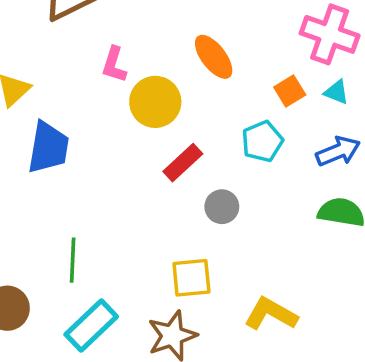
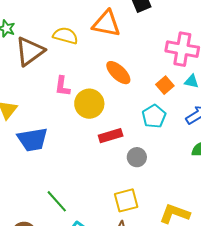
blue trapezoid: (48, 147) -> (33, 139), turned 80
red rectangle: (183, 163) -> (111, 136), turned 35
green line: (73, 260) -> (57, 201), turned -35

